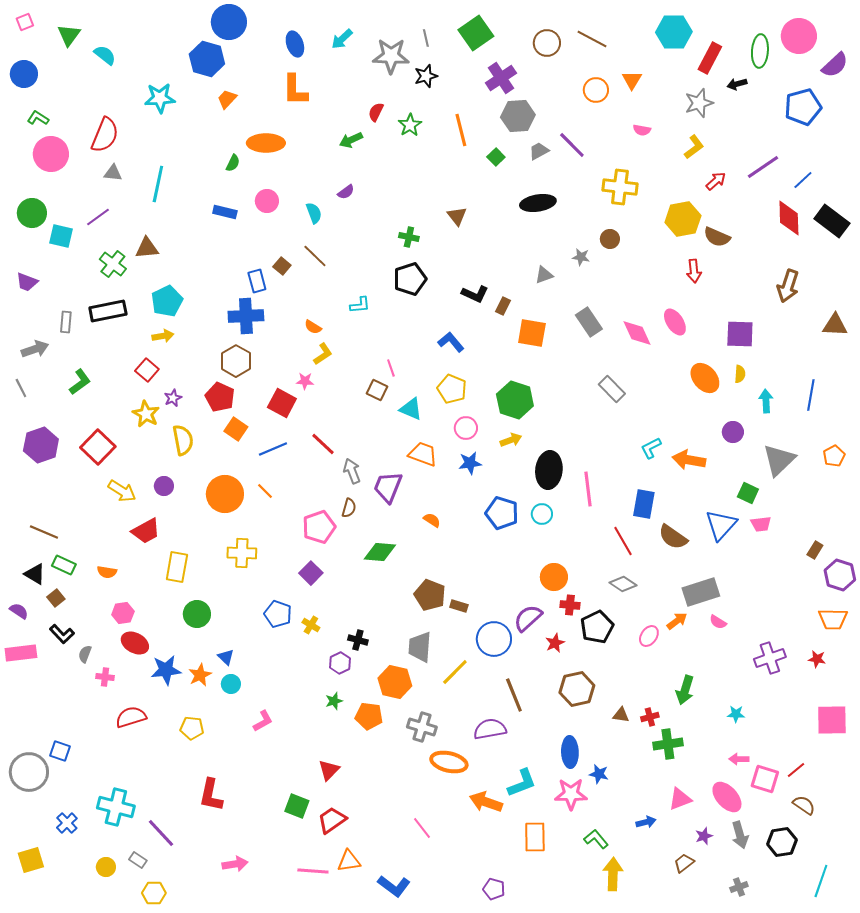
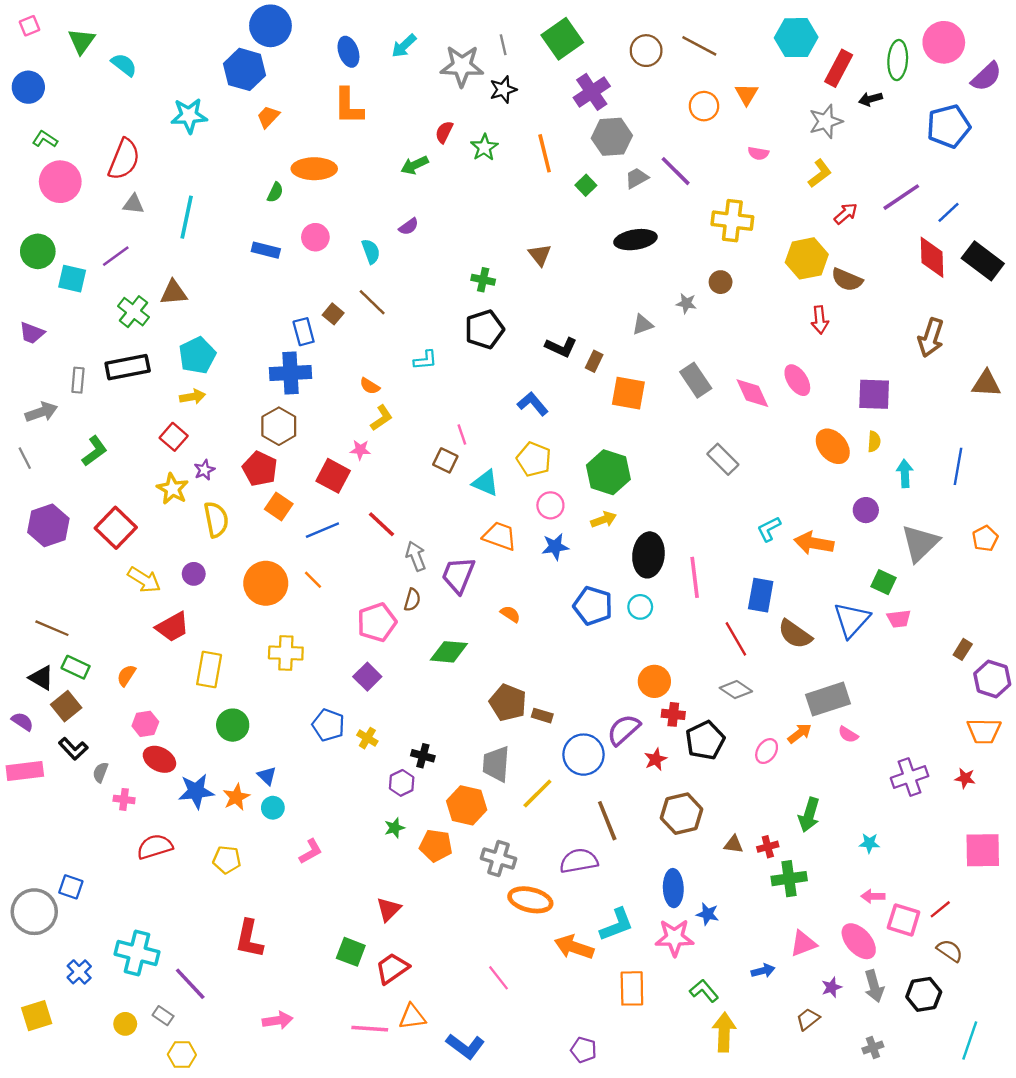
orange semicircle: (107, 572) -> (126, 675), turned 114
brown square: (56, 598) -> (66, 706), size x1.4

